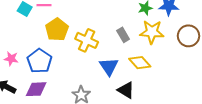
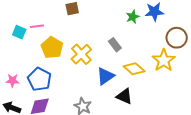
yellow star: (152, 32) -> (164, 60), moved, turned -30
yellow cross: (87, 40) -> (81, 54), turned 30
blue triangle: (109, 66) -> (105, 76), turned 36

